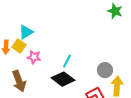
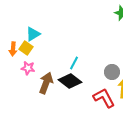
pink star: (34, 57) -> (28, 68), moved
brown arrow: (19, 81) -> (46, 83), moved, turned -140

